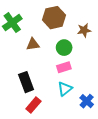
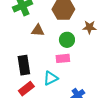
cyan triangle: (65, 89) -> (51, 78), moved

